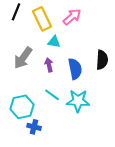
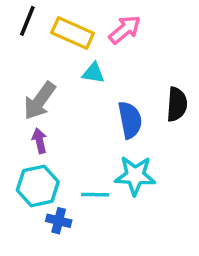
yellow rectangle: (42, 19) -> (73, 33), turned -40
purple arrow: (49, 65) -> (40, 141), moved
cyan line: (52, 95) -> (95, 195), moved, turned -35

